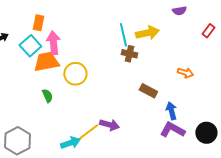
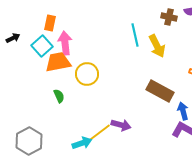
yellow arrow: (147, 33) -> (157, 46), moved, turned 75
brown cross: (129, 54) -> (169, 17), moved
brown rectangle: (148, 91) -> (160, 91), size x1.5

